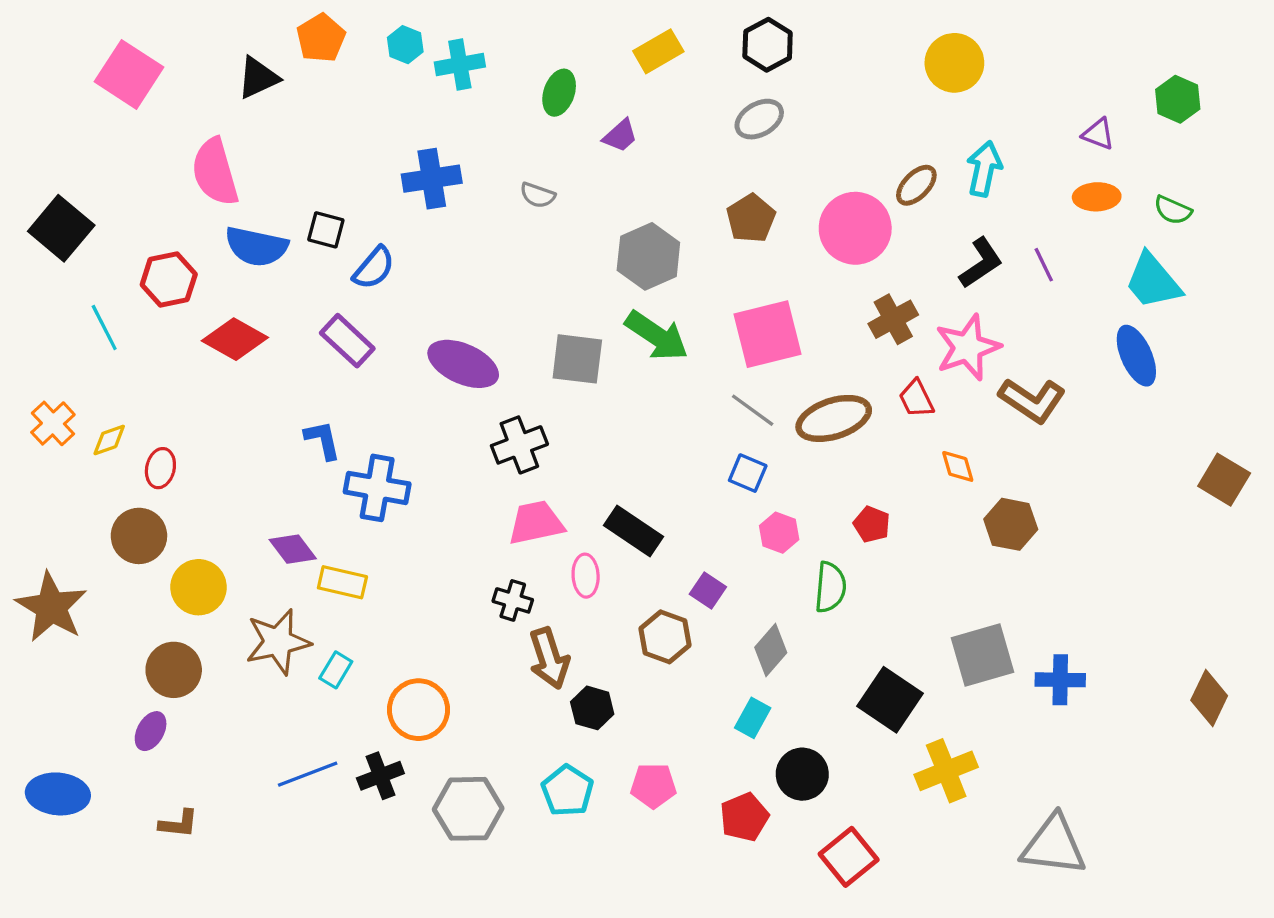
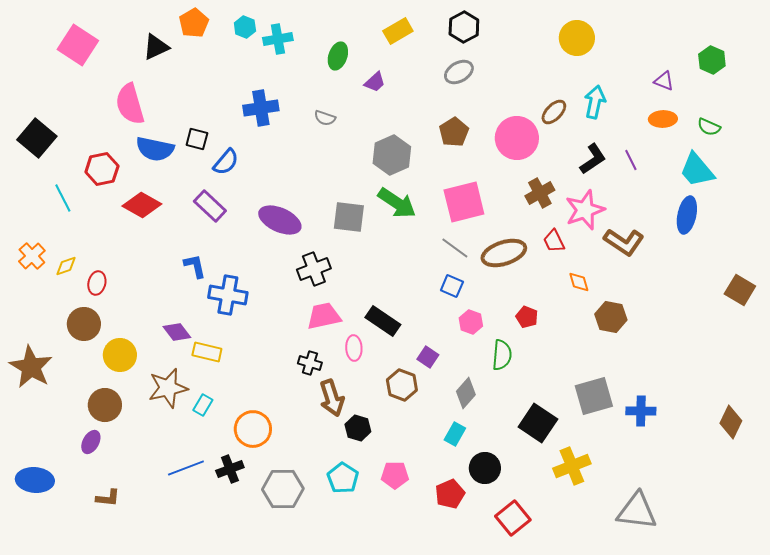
blue ellipse: (1136, 356) -> (687, 215), turned 36

